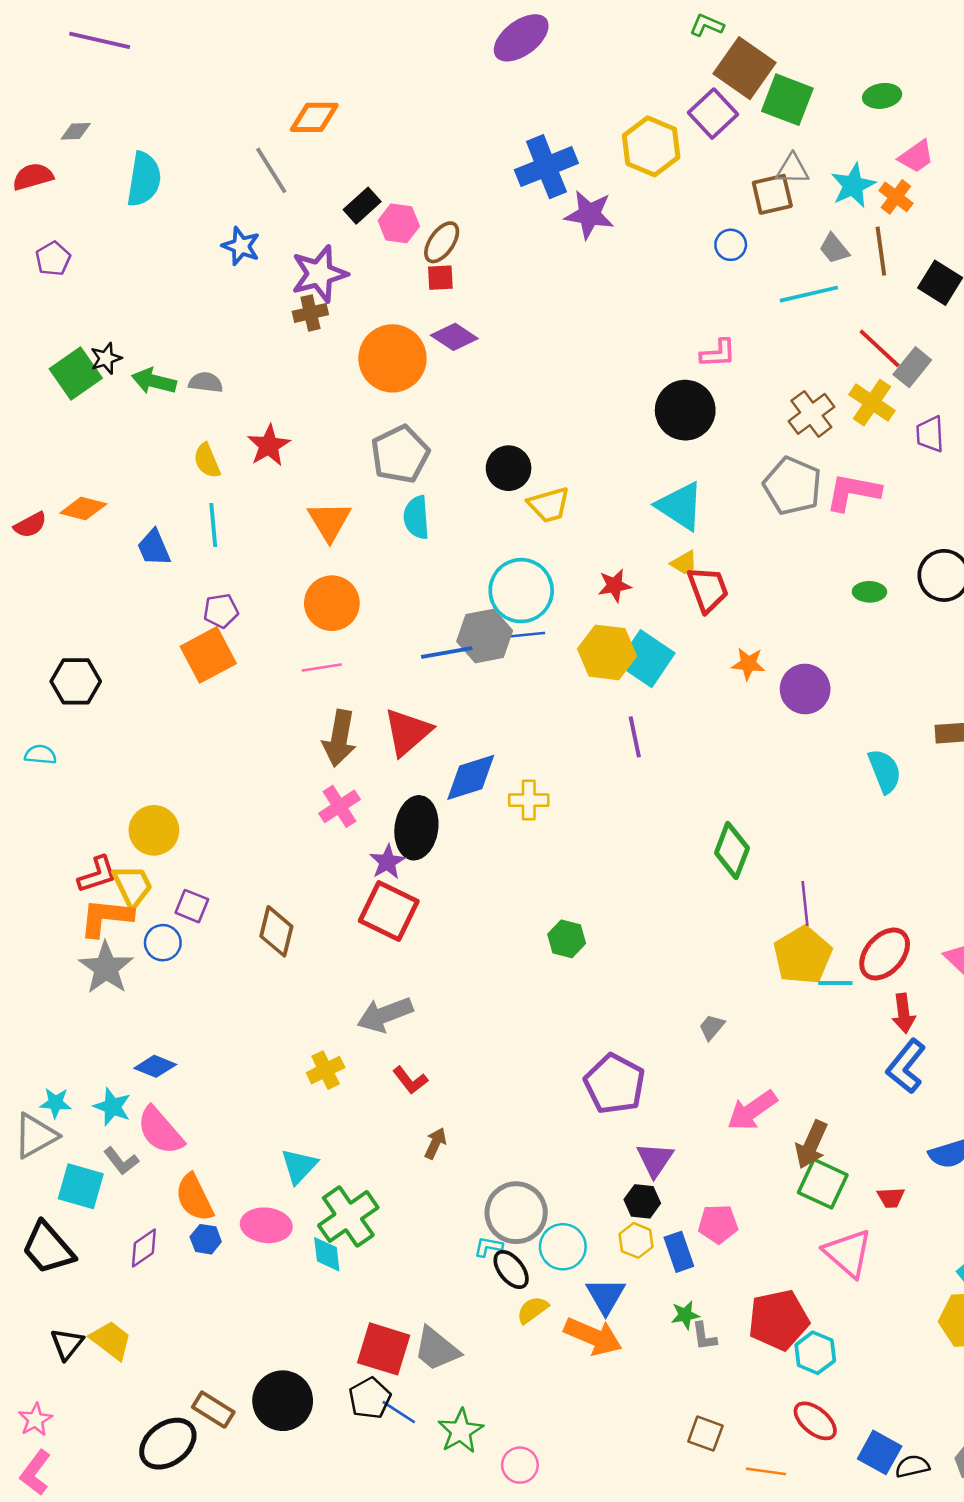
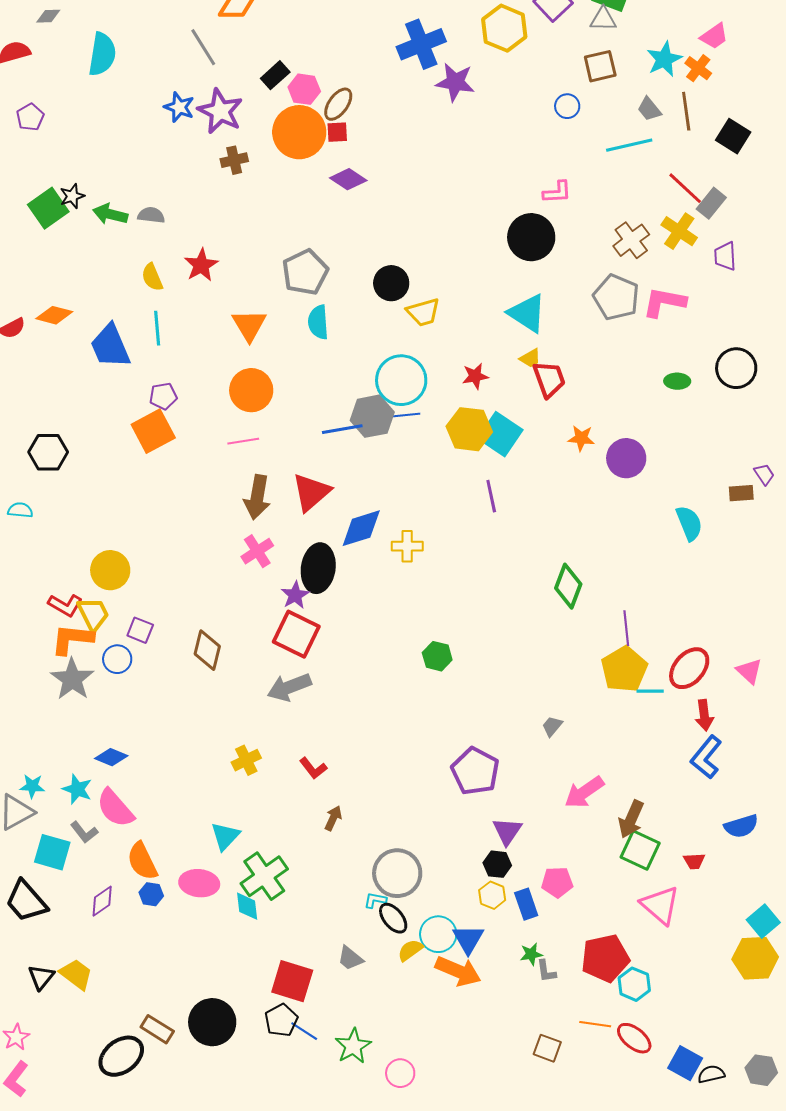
gray triangle: (792, 169) -> (603, 19), moved
purple star: (319, 274) -> (220, 111), moved, turned -30
orange circle: (392, 358) -> (299, 132), moved
blue trapezoid: (154, 548) -> (110, 346), size x1.5
red L-shape: (97, 875) -> (65, 605), turned 48
gray arrow: (385, 1015) -> (289, 687), moved
cyan circle: (563, 1247) -> (438, 934), moved
gray trapezoid: (437, 1349) -> (350, 958), moved, size x0.7
orange line: (766, 1471) -> (595, 1024), moved

